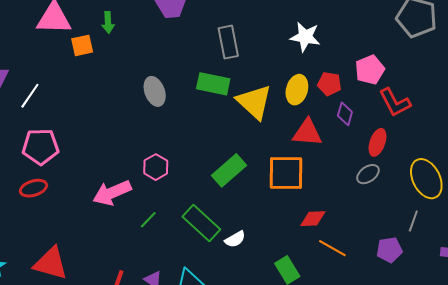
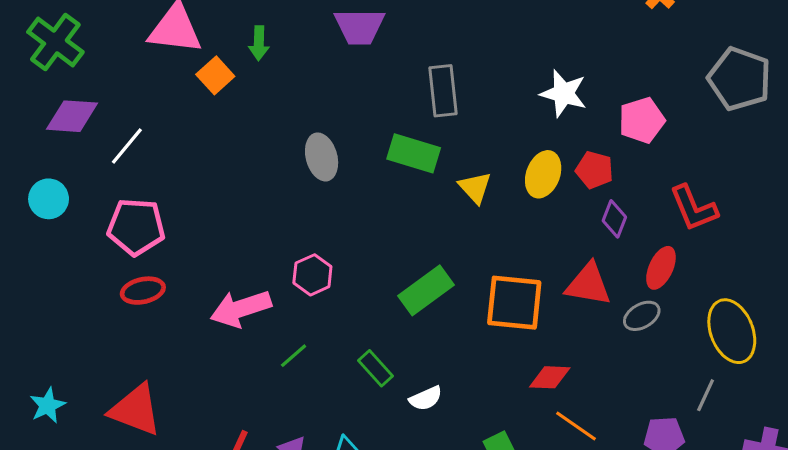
orange square: (82, 45) -> (215, 75), turned -35
pink pentagon: (370, 70) -> (642, 120), moved
yellow triangle: (254, 102) -> (475, 188), size x0.6
red triangle: (307, 133) -> (588, 284), moved
red ellipse: (33, 188) -> (143, 291), moved
green rectangle: (201, 223) -> (376, 368), size x0.6

